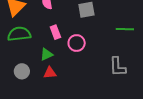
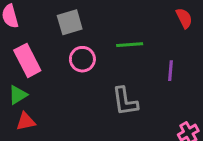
pink rectangle: (55, 32) -> (27, 60), size x1.5
pink circle: (77, 43) -> (82, 59), moved

